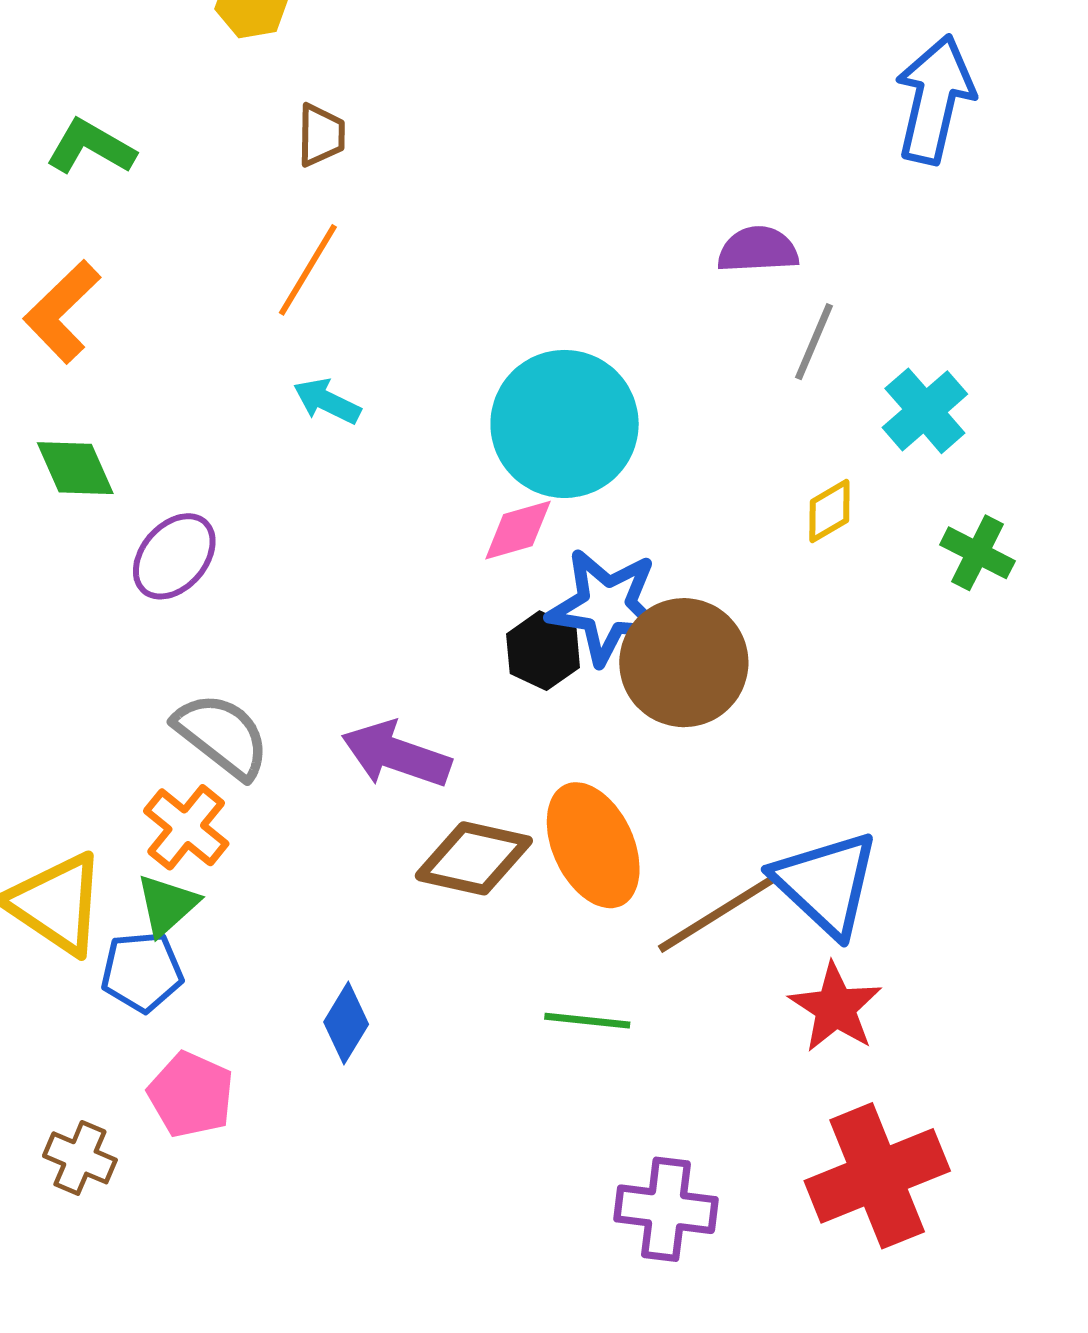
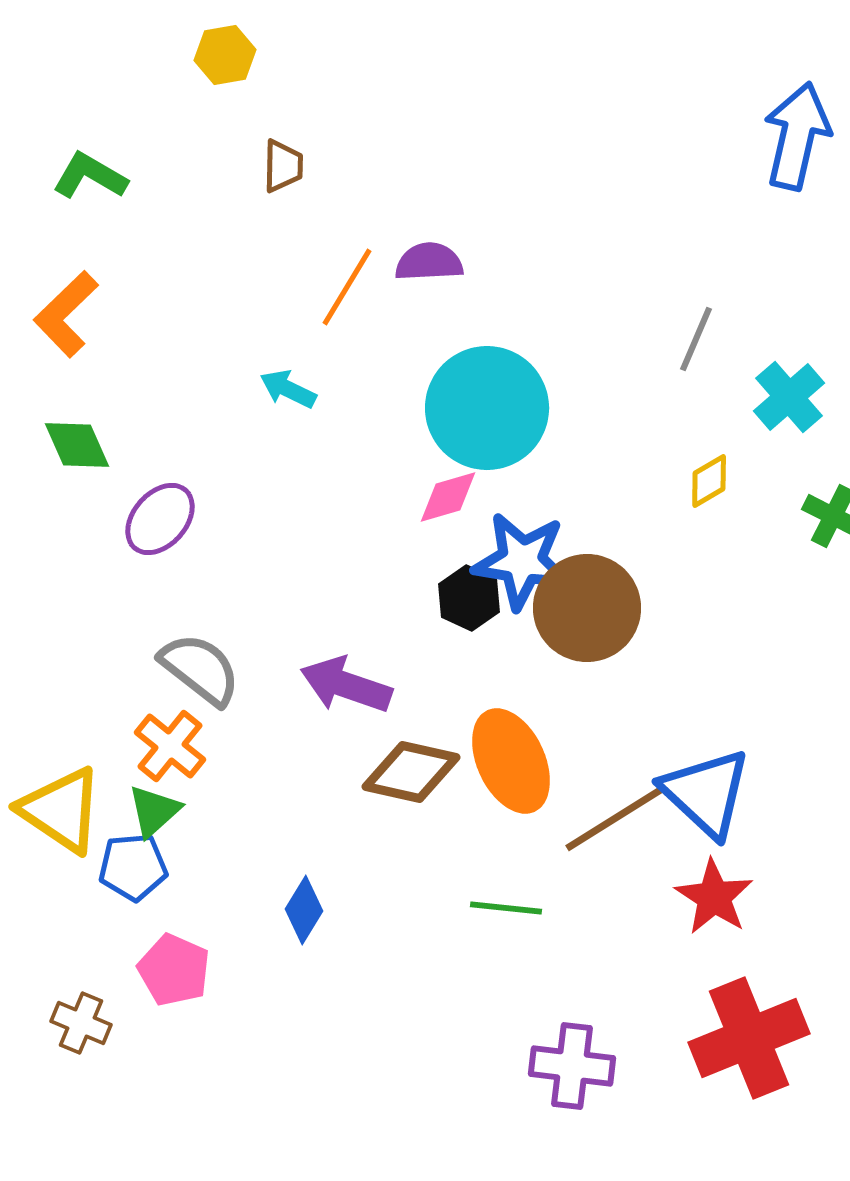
purple semicircle: (758, 250) -> (429, 262), moved
orange line: (308, 270) -> (347, 287), moved

